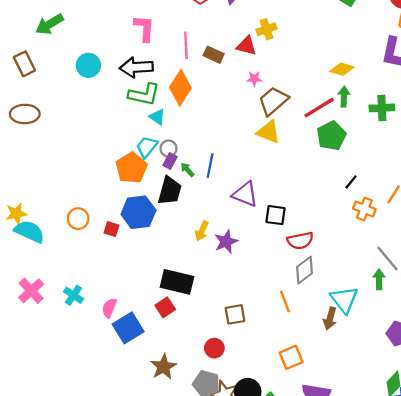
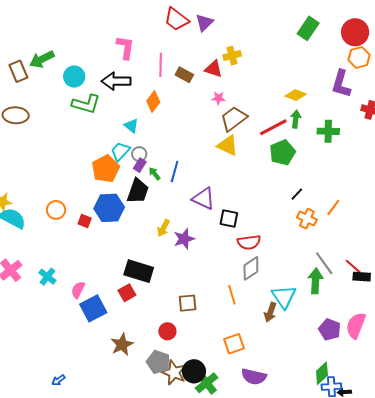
green arrow: (49, 24) -> (42, 59), moved
orange diamond: (180, 88) -> (153, 102), size x0.7
green L-shape: (144, 94) -> (86, 104), moved
green arrow: (379, 279) -> (315, 281), size x1.4

